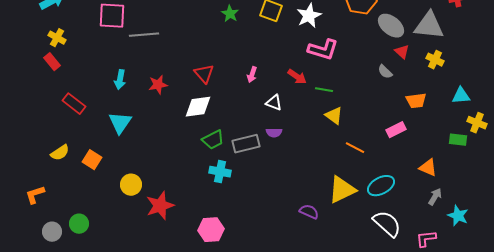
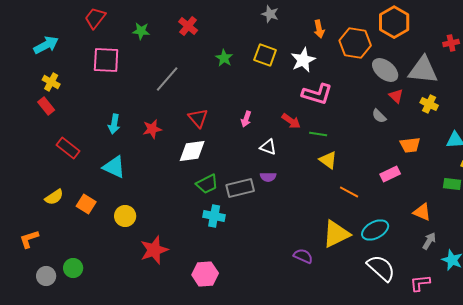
gray line: (144, 35) -> (167, 79), moved, turned -44
cyan triangle: (120, 123) -> (114, 167), turned -40
yellow circle: (131, 185) -> (125, 216), moved

